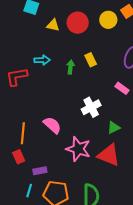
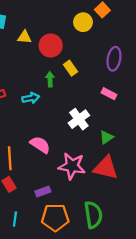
red circle: (78, 23) -> (51, 46), moved
cyan arrow: (42, 60) -> (31, 98), moved
purple rectangle: (40, 171) -> (43, 191), moved
cyan line: (29, 191) -> (15, 219), moved

